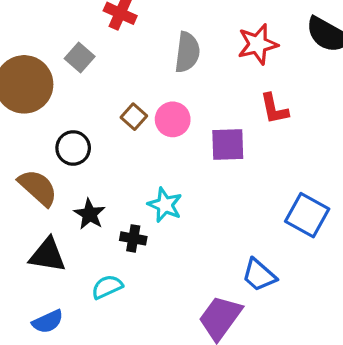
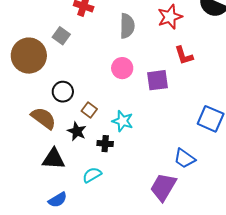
brown square: (134, 117) -> (89, 110), moved

